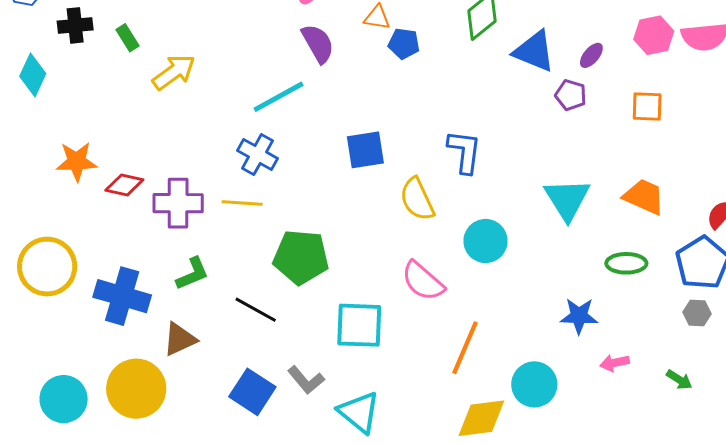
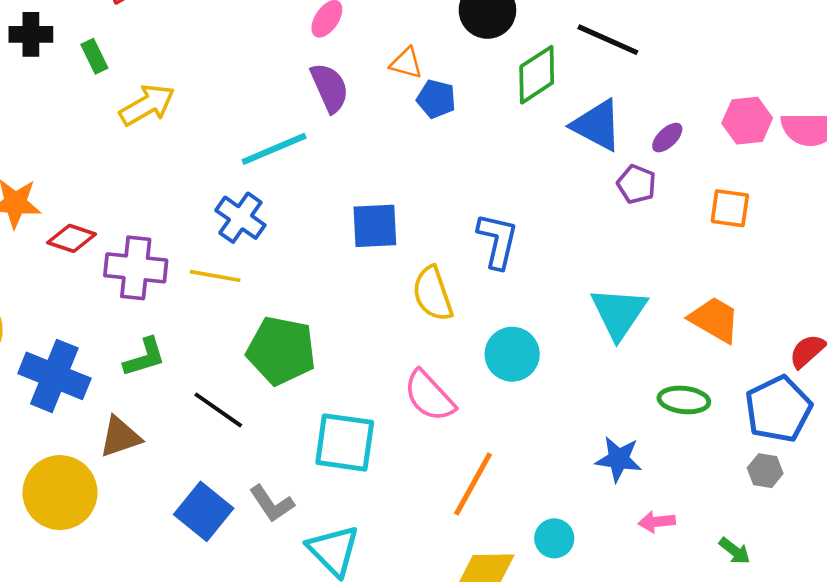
cyan circle: (534, 384) -> (554, 538), size x0.7

